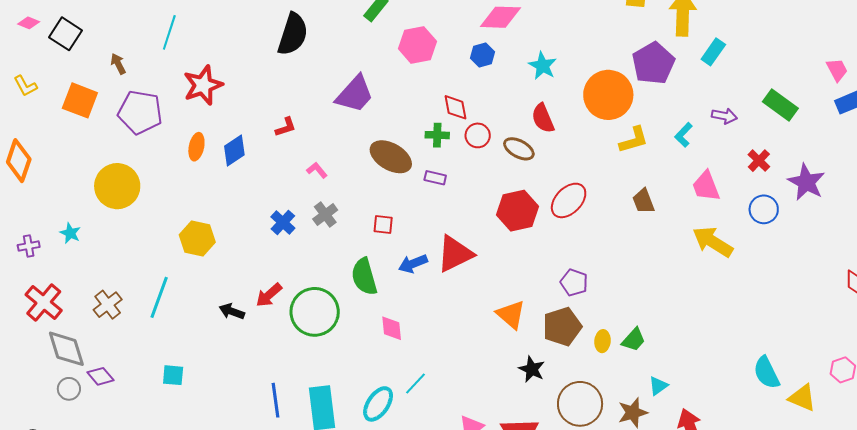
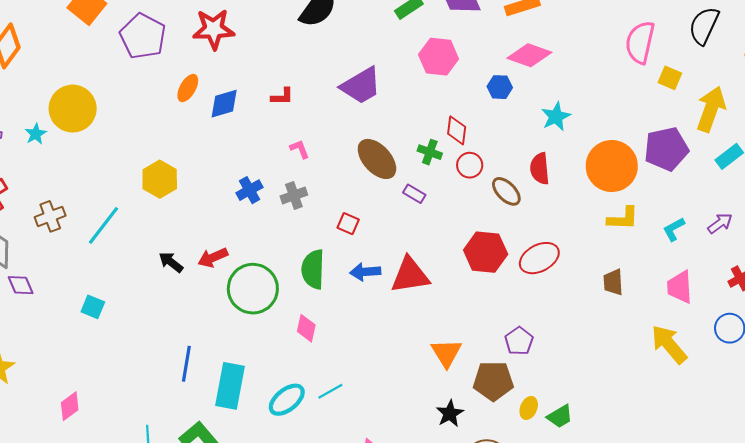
purple arrow: (724, 116) -> (720, 223), turned -65
yellow circle: (117, 186) -> (73, 109), moved
pink diamond: (392, 328) -> (306, 328), moved

